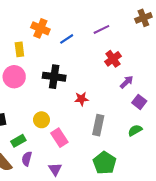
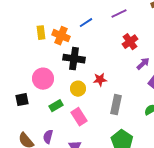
orange cross: (40, 28) -> (61, 36), moved
pink circle: (14, 77) -> (43, 79), moved
yellow circle: (41, 120) -> (78, 89), moved
green rectangle: (18, 141) -> (56, 106), moved

